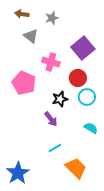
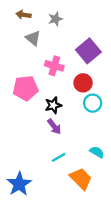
pink pentagon: (24, 83) -> (26, 88), turned -30
black star: (60, 99) -> (53, 105), moved
cyan semicircle: (91, 128) -> (97, 152), moved

